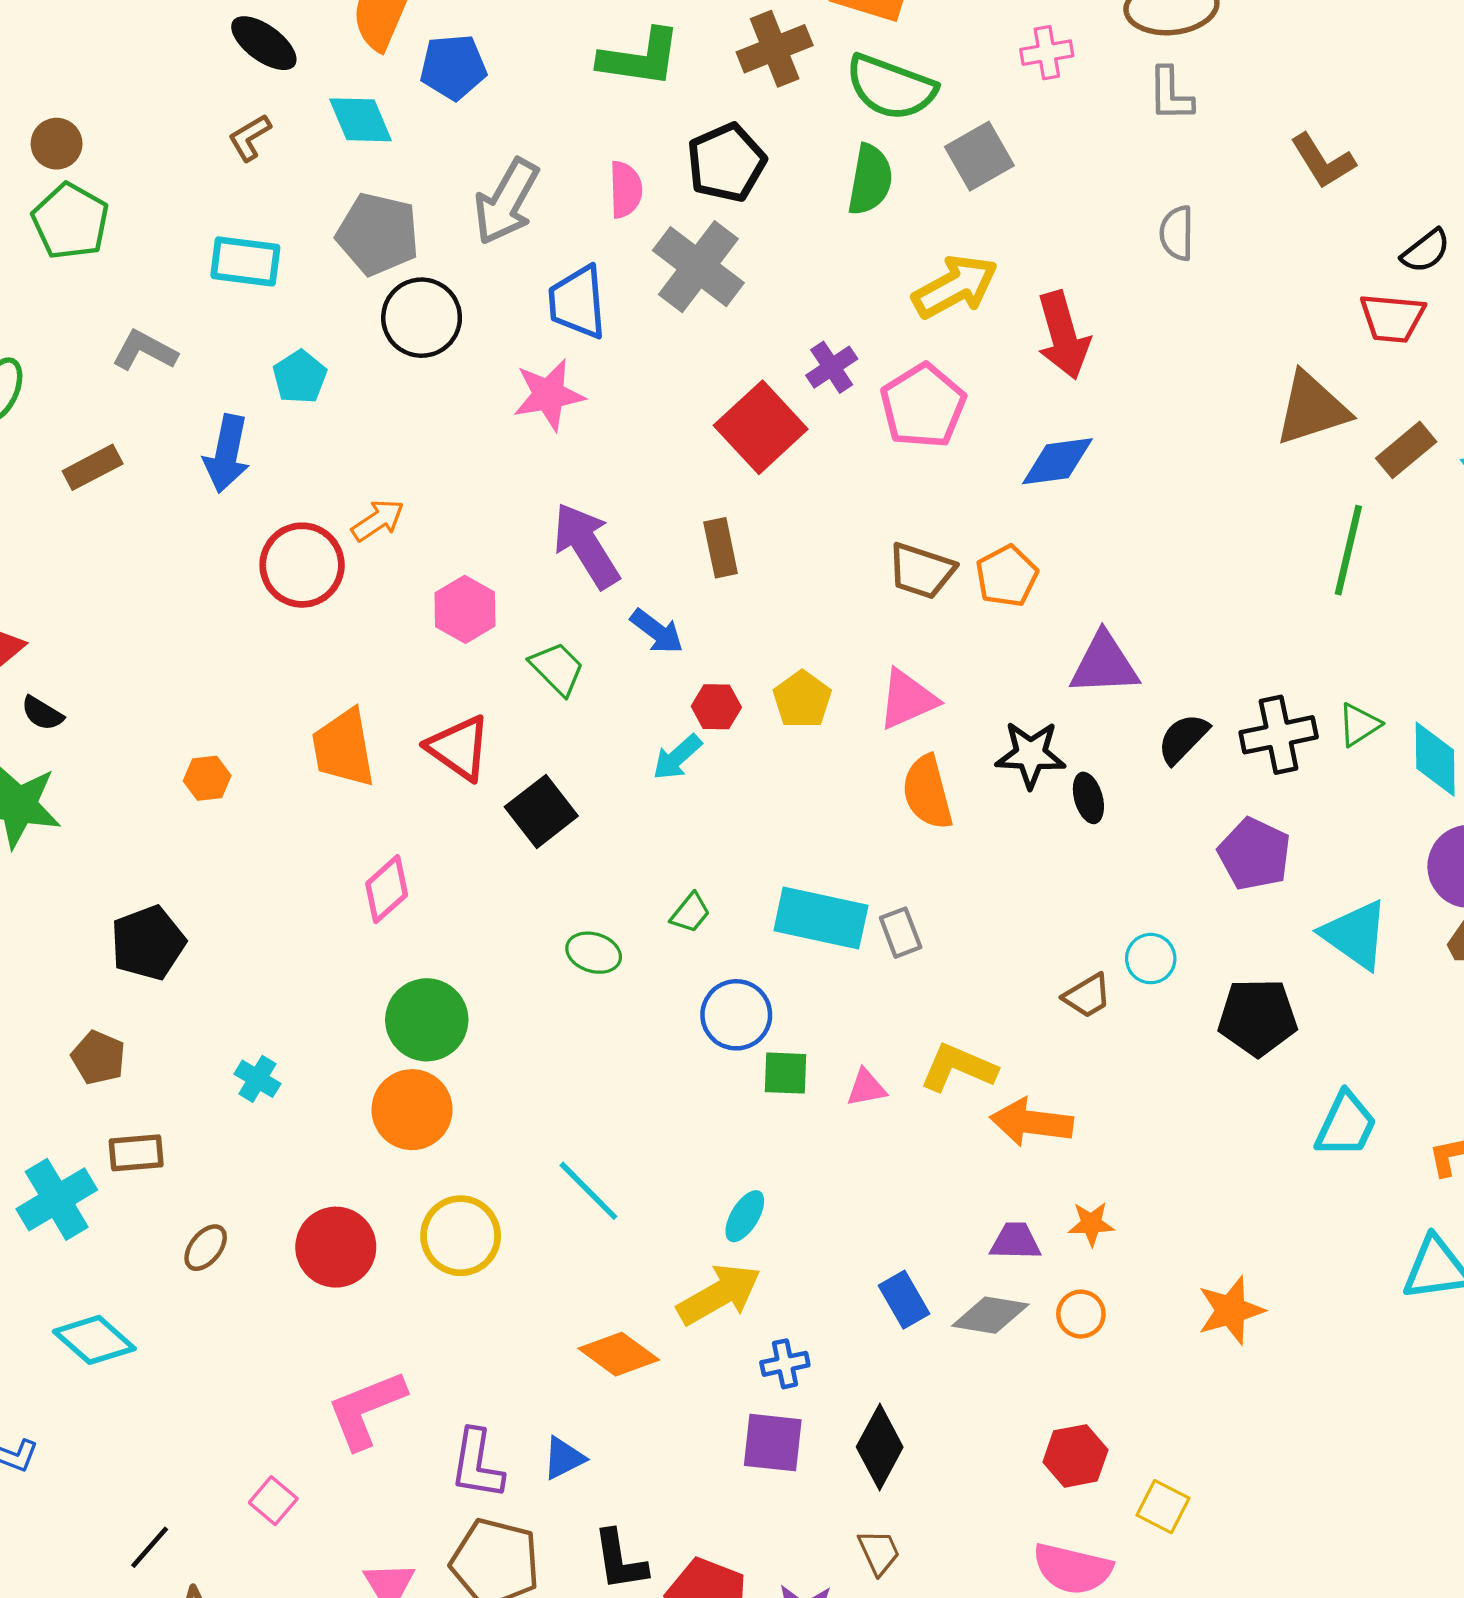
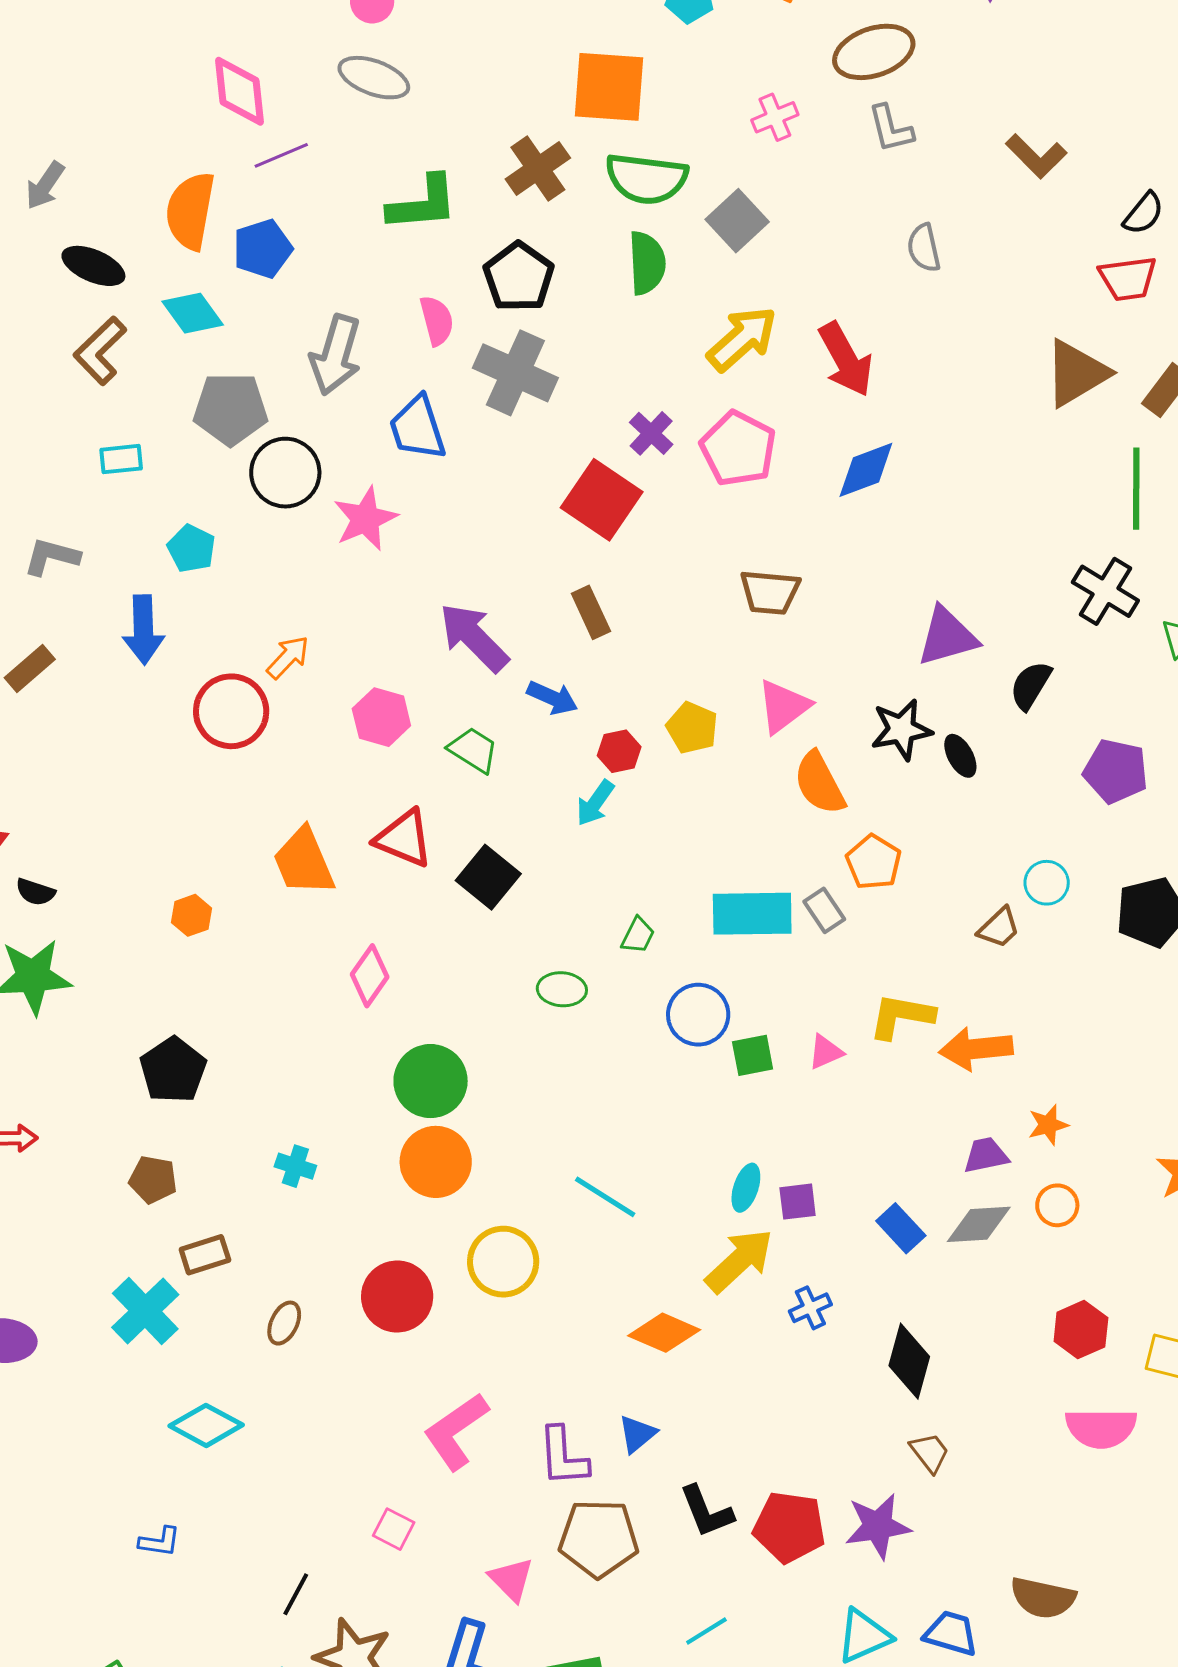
brown L-shape: (250, 138) -> (100, 351), size x1.5
cyan rectangle: (245, 261) -> (121, 459), size x0.7
pink star: (549, 395) -> (365, 519), moved
orange pentagon: (1007, 576) -> (874, 862), moved
black cross: (1279, 735) -> (1105, 591), moved, turned -34
purple square: (773, 1443) -> (798, 1202), moved, size x0.7

